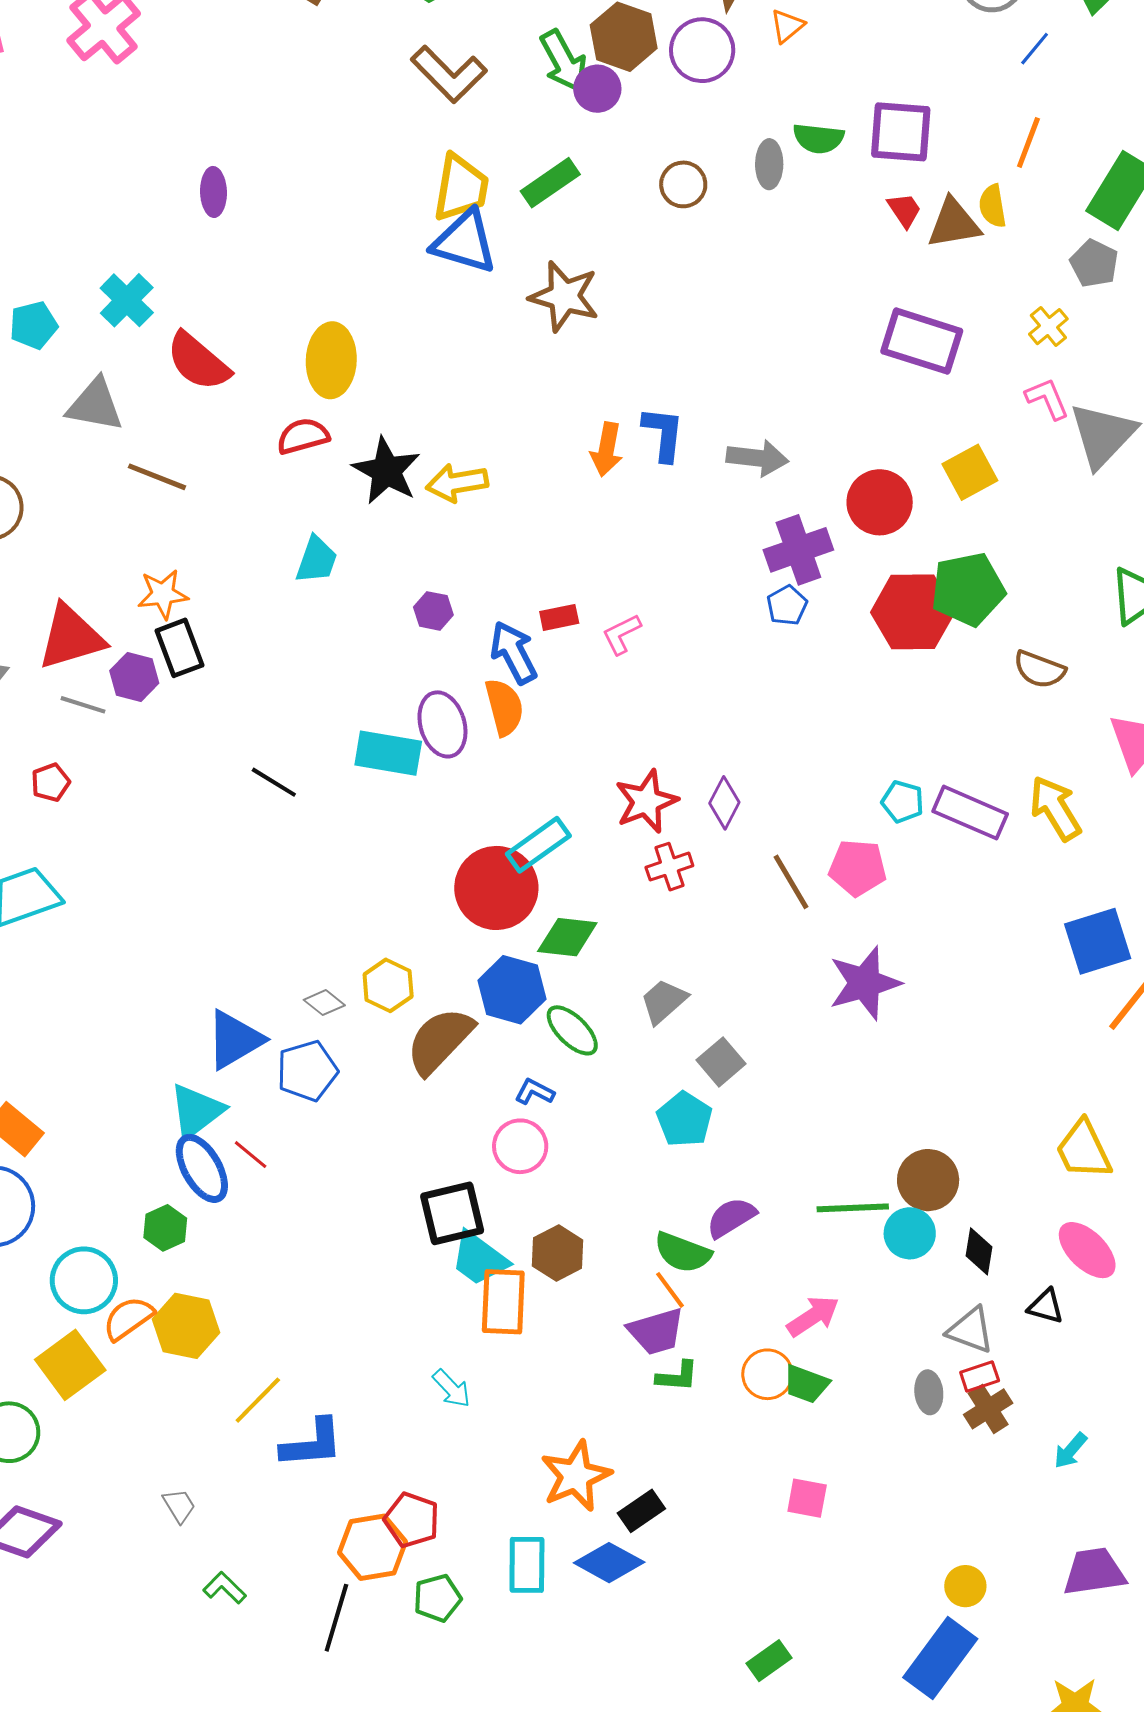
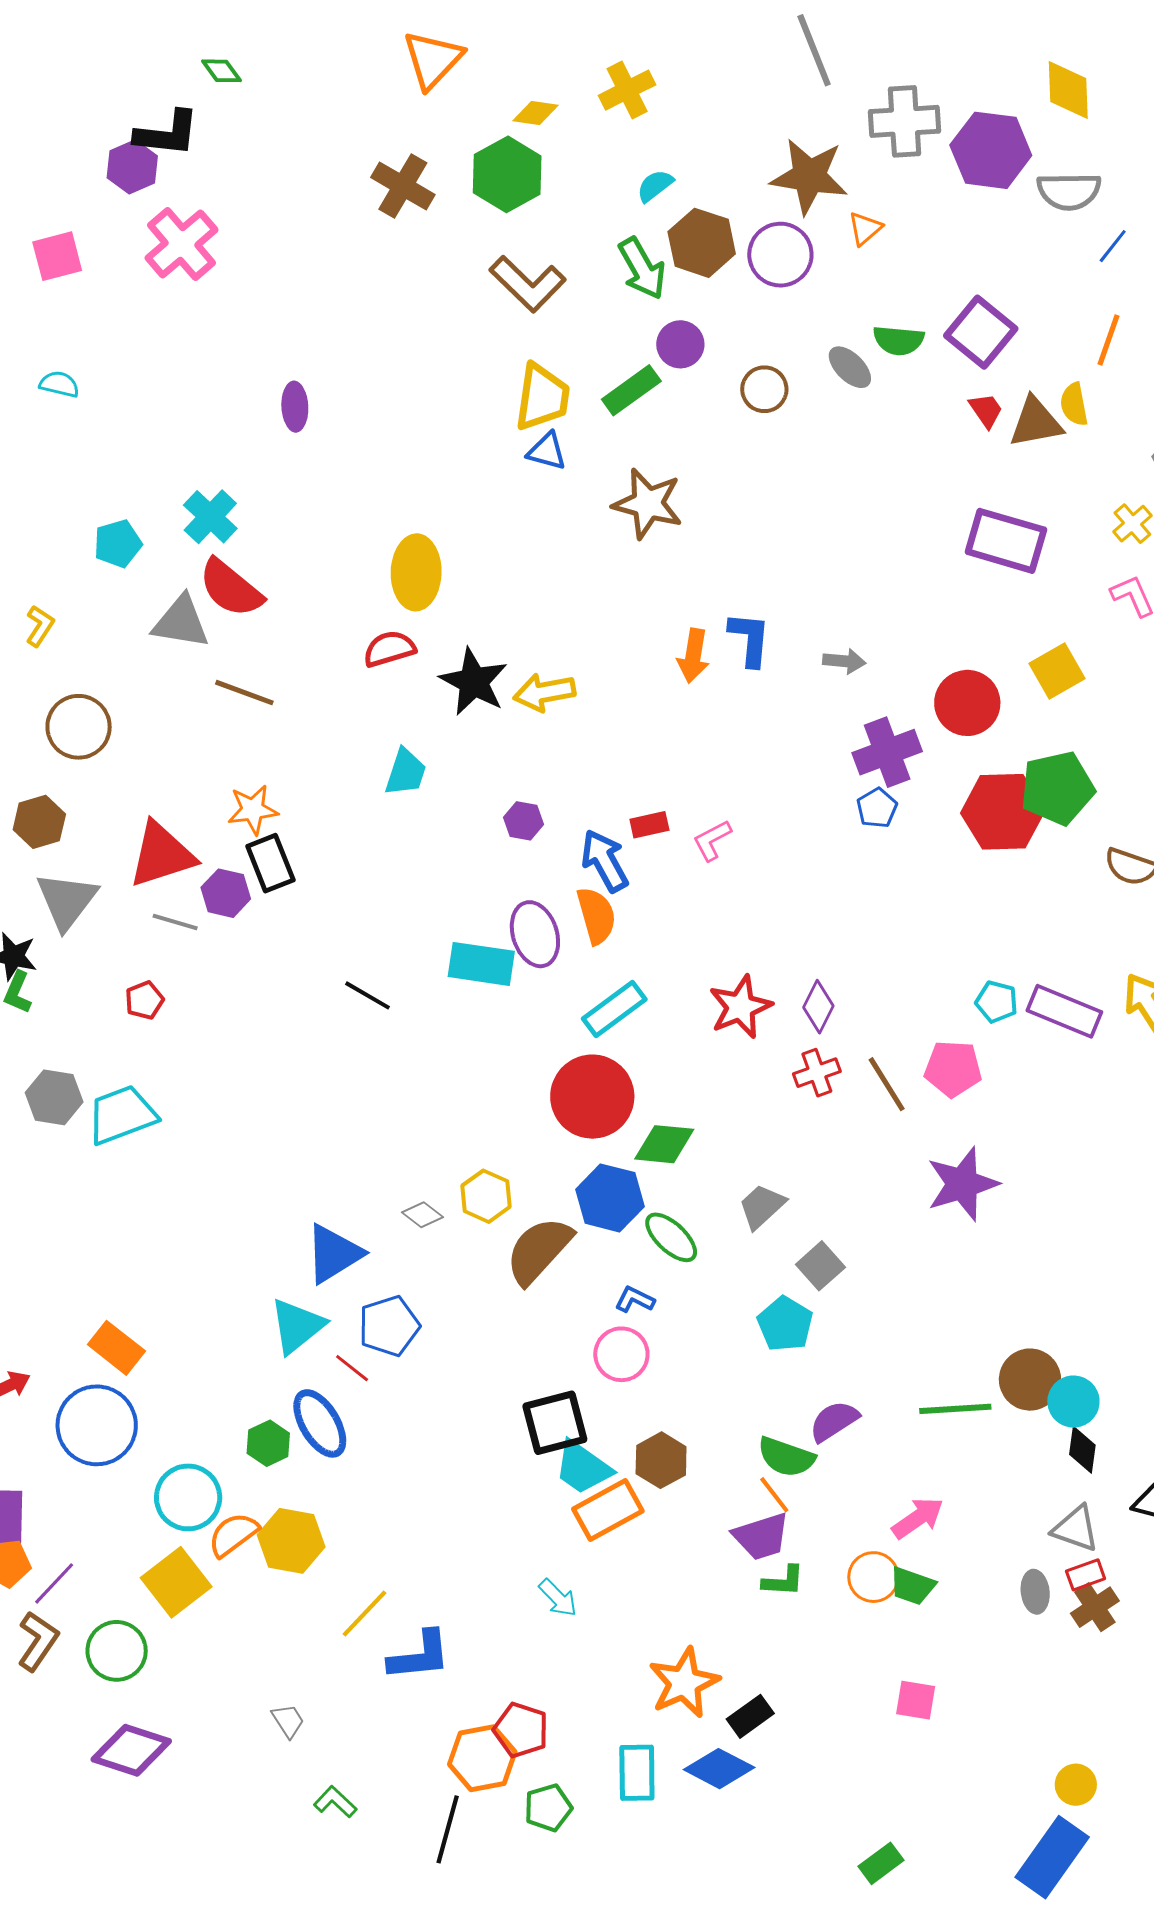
purple circle: (597, 89) -> (680, 344), moved
purple square: (901, 132) -> (981, 332), turned 36
gray ellipse: (769, 164) -> (850, 367), turned -45
blue triangle: (465, 242) -> (547, 451), size x0.6
red semicircle: (198, 361) -> (231, 588), moved
gray arrow: (757, 458) -> (844, 661), size x0.7
cyan rectangle: (538, 845) -> (614, 1009), moved
red cross: (669, 867) -> (817, 1073), moved
blue pentagon: (307, 1071) -> (389, 1326), moved
blue ellipse: (202, 1168) -> (320, 1423), moved
cyan circle: (910, 1233) -> (1073, 1402), moved
orange rectangle: (503, 1302) -> (608, 1510), turned 60

